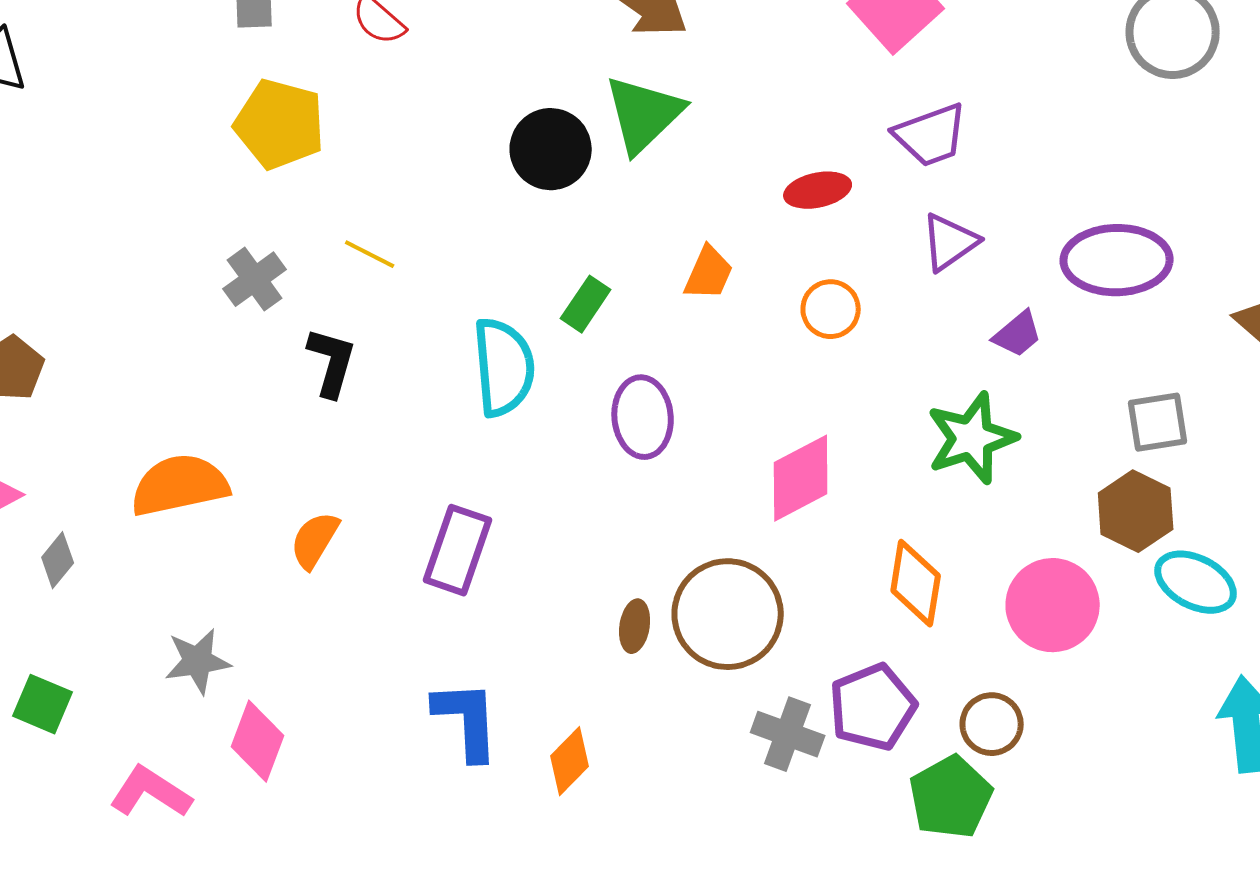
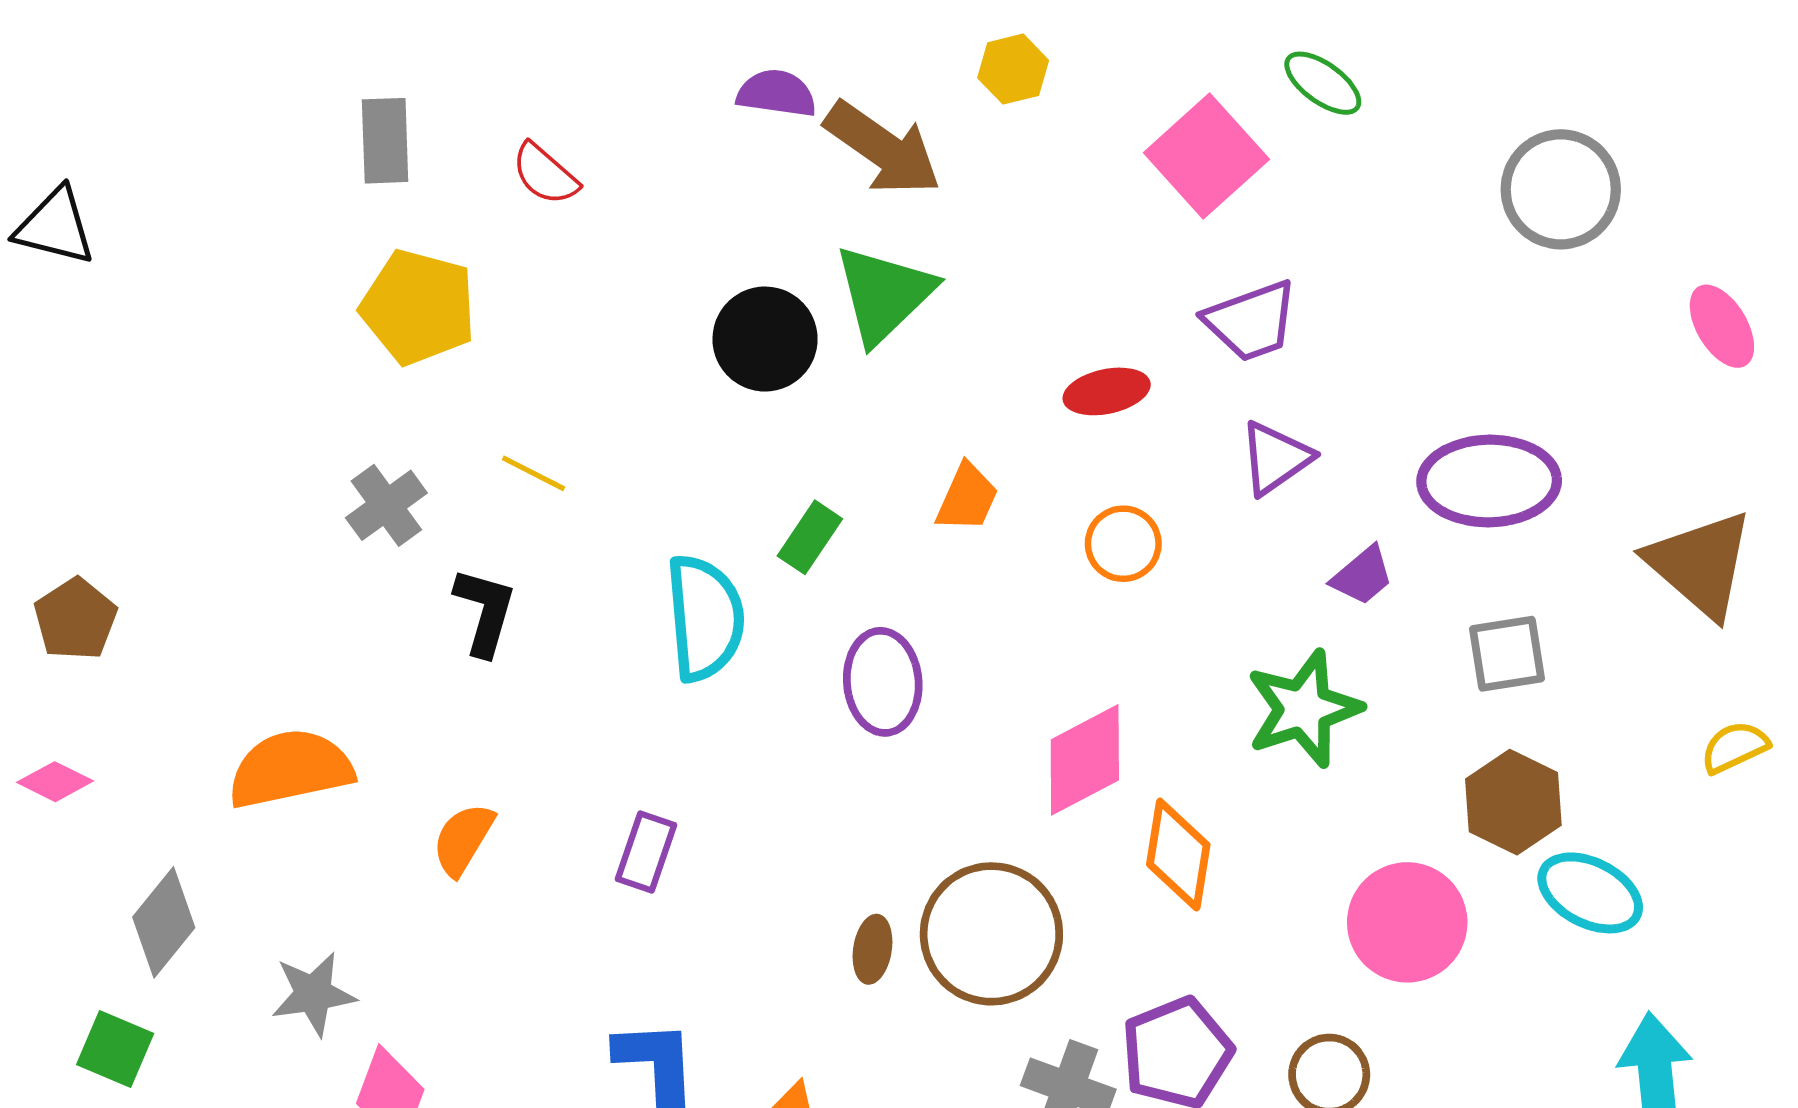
gray square: (1158, 422) -> (1507, 654), moved
purple rectangle: (458, 550) -> (646, 852), size x0.7
gray diamond: (58, 560) -> (164, 922), moved, size x1.5
orange diamond: (916, 583) -> (1178, 855), moved

